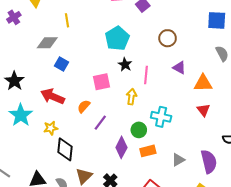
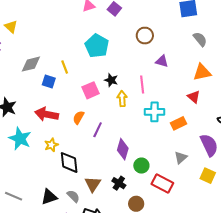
yellow line: (67, 20) -> (65, 67), moved
black star: (125, 65) -> (111, 80), moved
pink line: (146, 75) -> (142, 84), moved
orange triangle: (203, 83) -> (202, 72), moved
green circle: (139, 130) -> (141, 166), moved
orange rectangle: (148, 151) -> (179, 123), moved
gray triangle: (178, 160) -> (181, 157), moved

